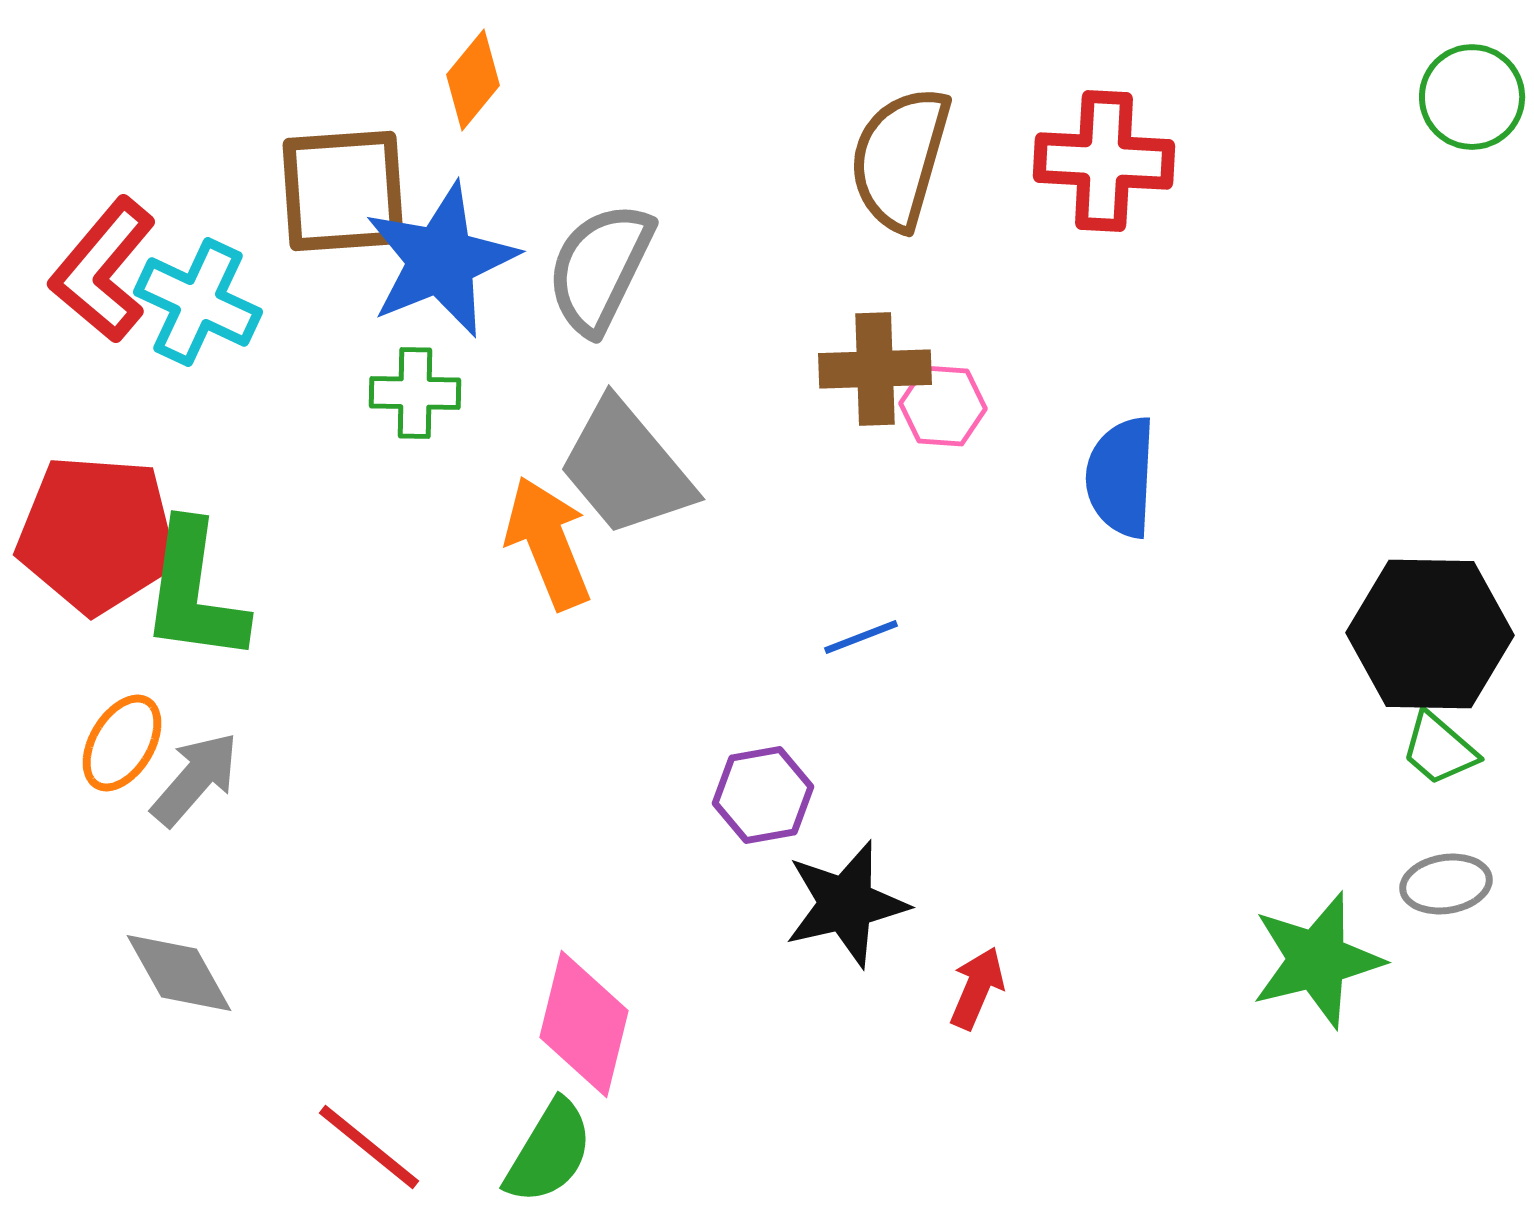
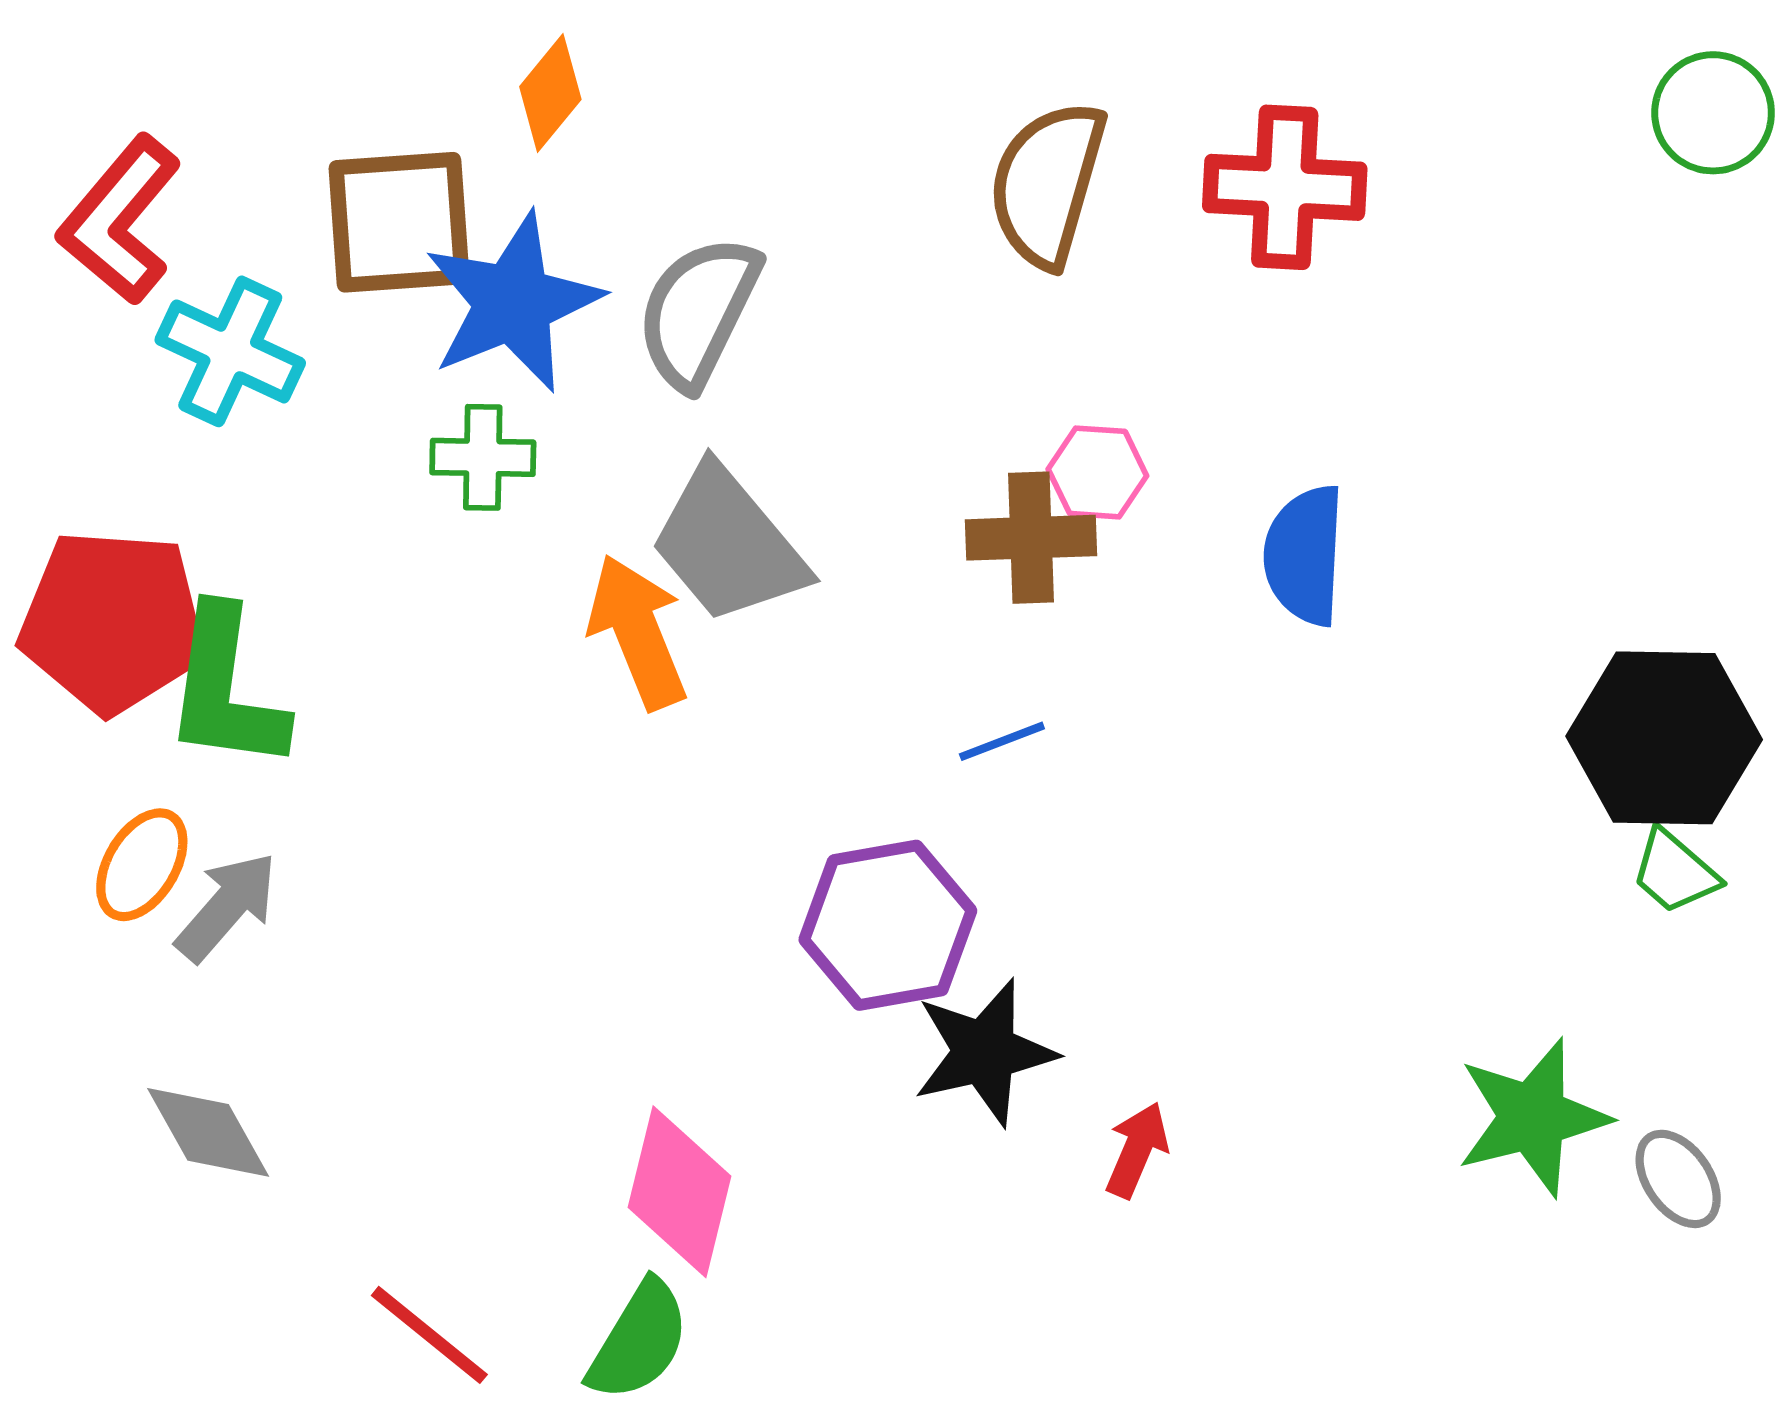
red L-shape: (103, 270) -> (120, 220), moved
brown cross: (875, 369) -> (1031, 538), moved
purple hexagon: (763, 795) -> (888, 925), size x1.5
gray ellipse: (1446, 884) -> (1678, 1179), moved, turned 64

